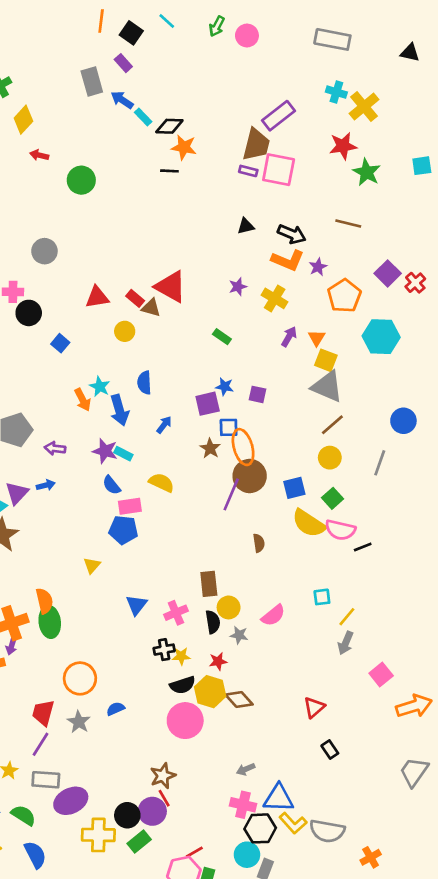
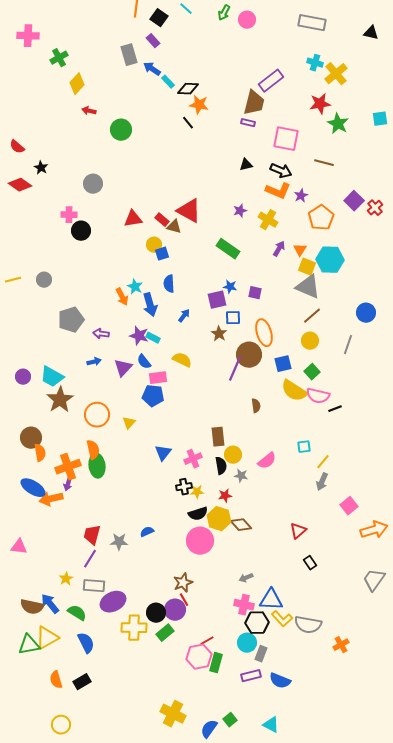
pink square: (279, 170) -> (286, 139), moved
black line: (169, 171) -> (188, 123), turned 48
green rectangle: (222, 337) -> (228, 249), size x1.6
cyan hexagon: (381, 337) -> (330, 260), moved
blue square: (60, 343) -> (162, 254), moved, turned 32
orange ellipse: (243, 447) -> (264, 333), moved
purple triangle: (17, 493) -> (123, 368), moved
orange circle: (80, 678) -> (97, 415), moved
gray star: (79, 722) -> (119, 542), turned -30

